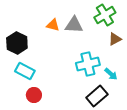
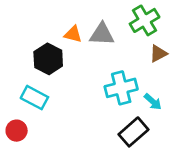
black hexagon: (17, 43) -> (48, 59), moved
red circle: (34, 95) -> (17, 131), moved

